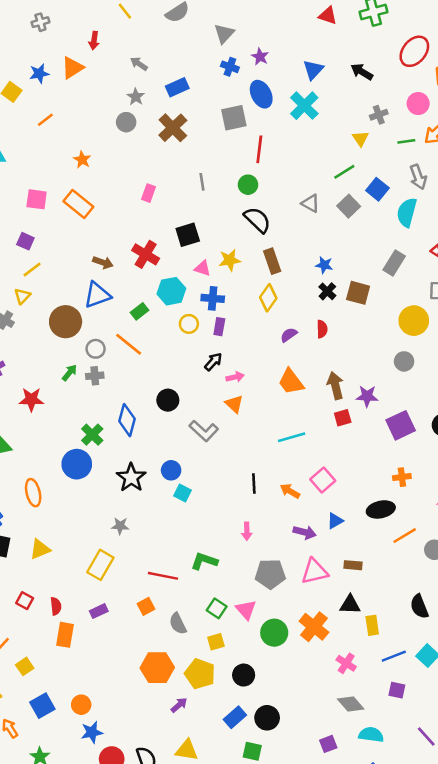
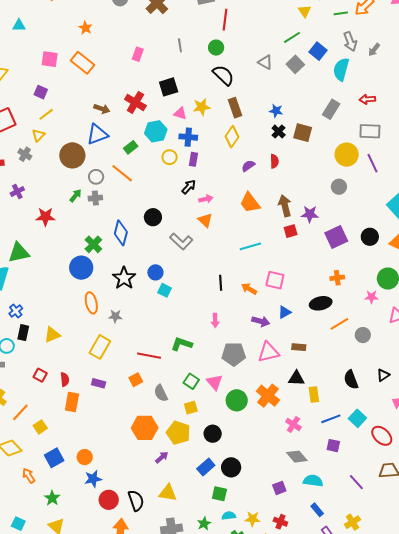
pink square: (323, 480) -> (275, 280), turned -36
orange ellipse: (33, 493) -> (91, 303), moved
purple rectangle: (99, 611) -> (99, 383), turned 40

